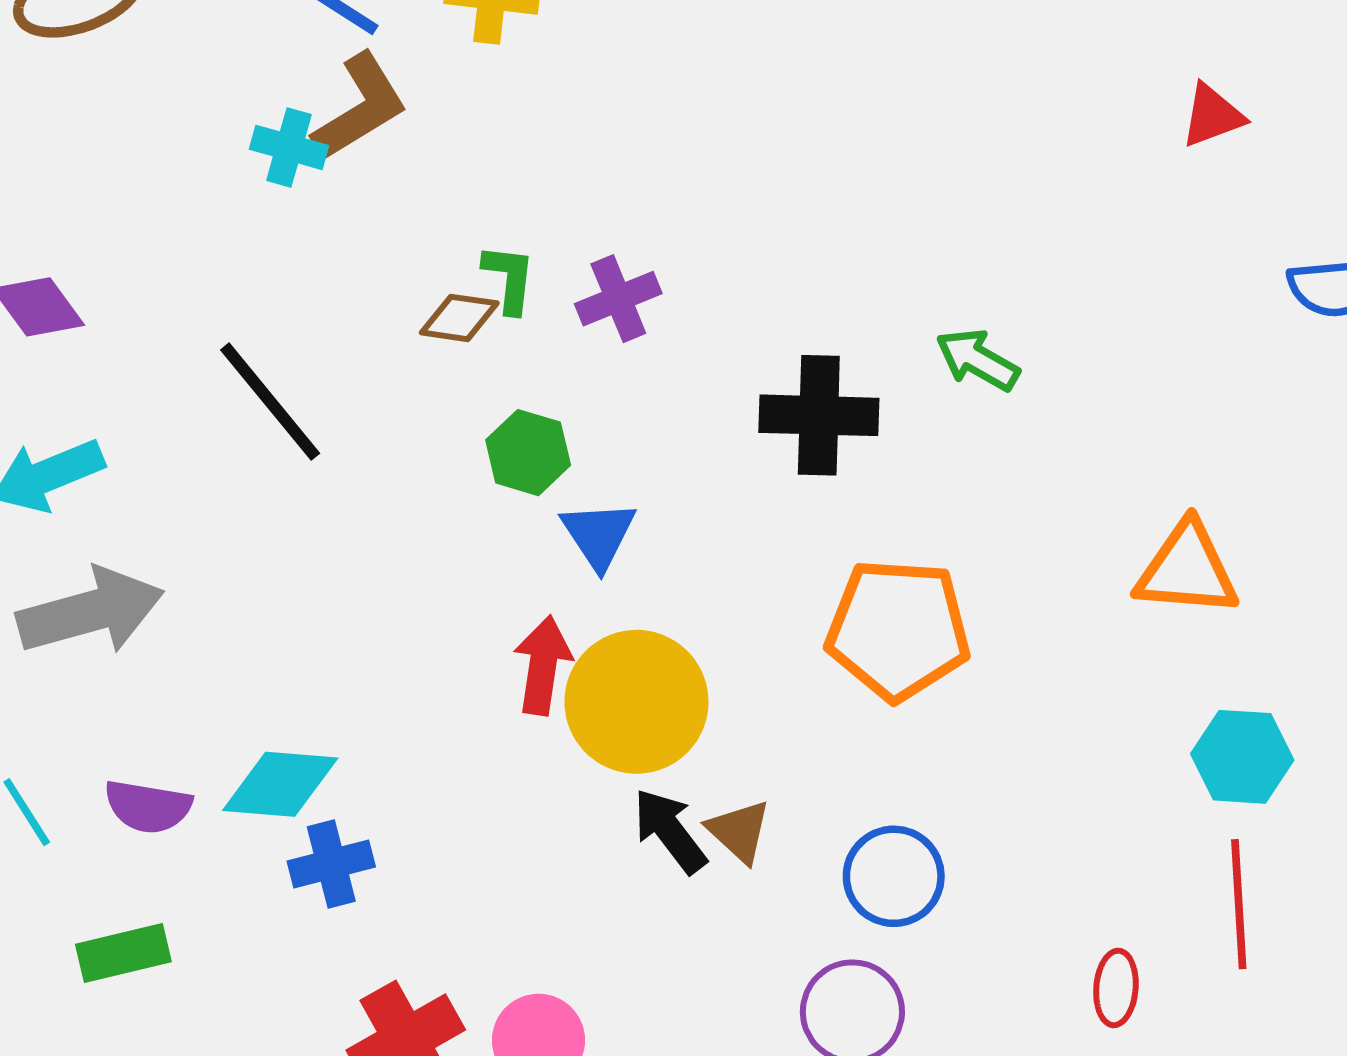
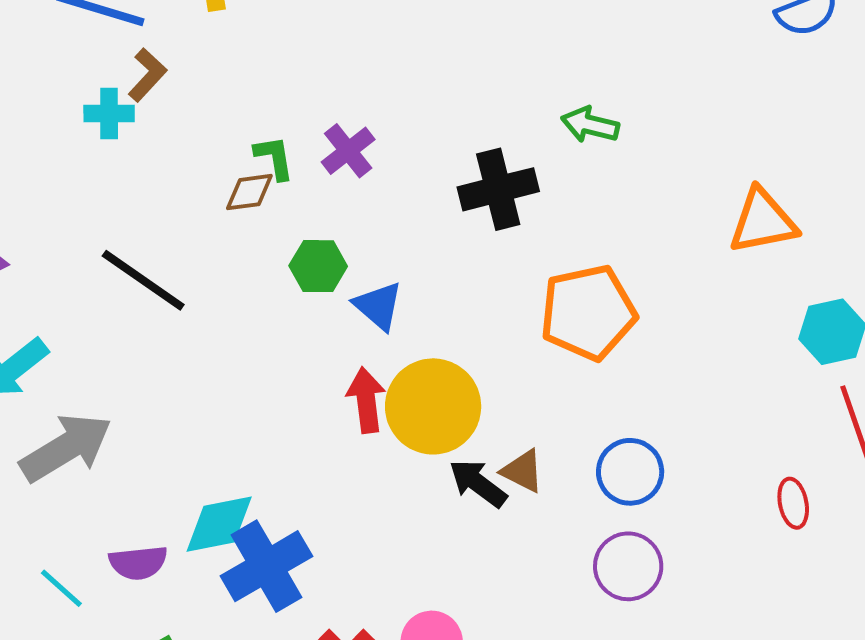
brown L-shape: (360, 107) -> (147, 75), size x0.7
blue cross: (331, 864) -> (266, 566), size x1.6

